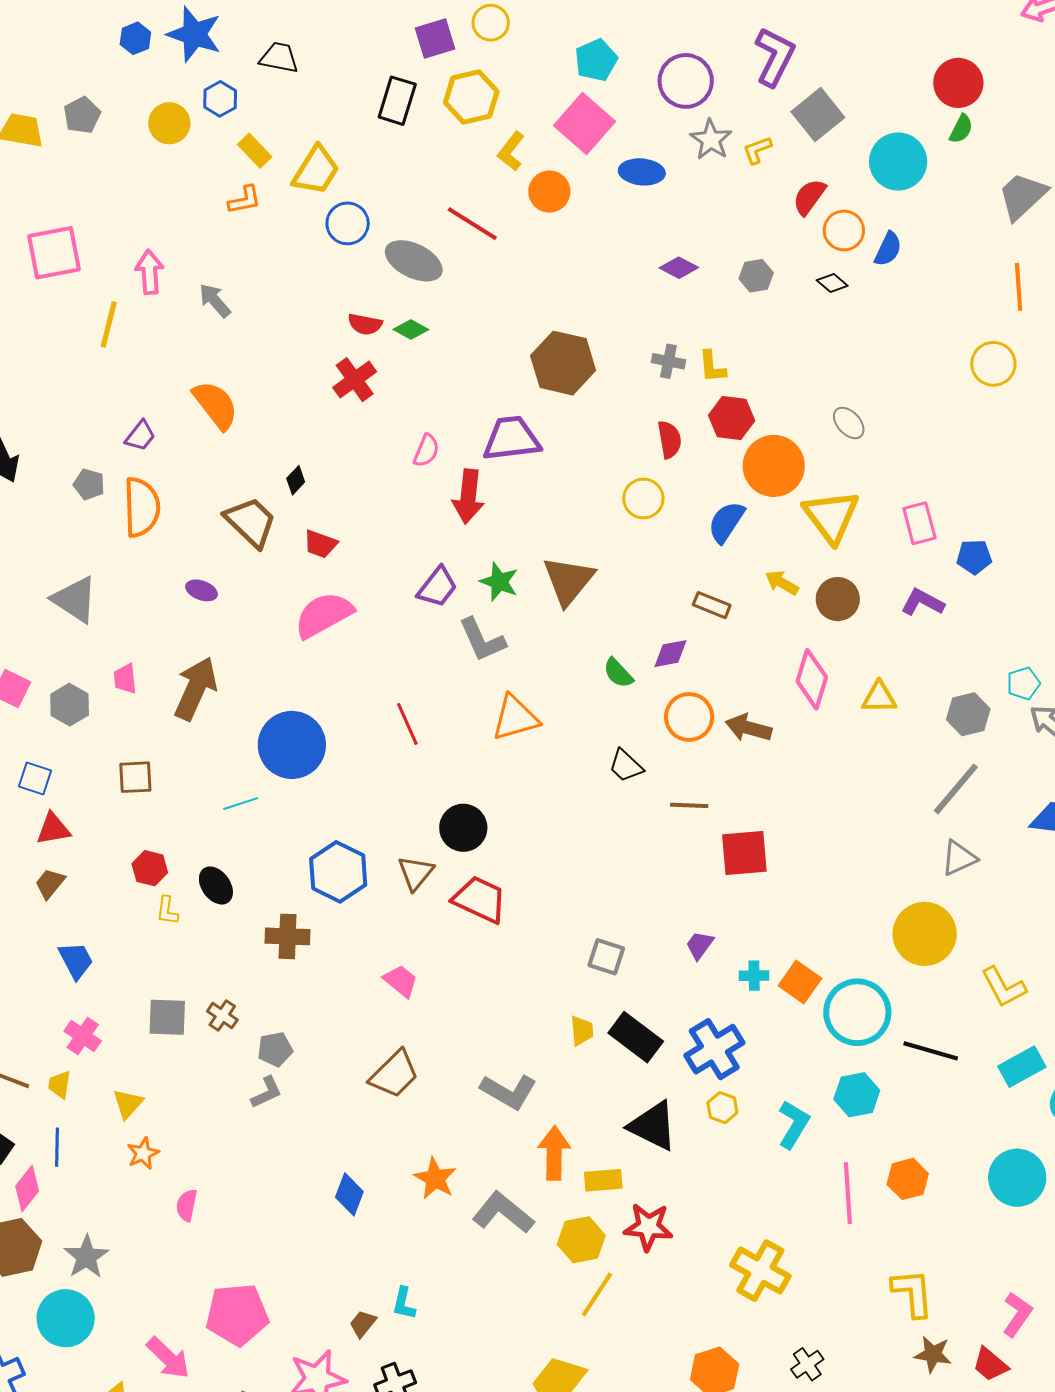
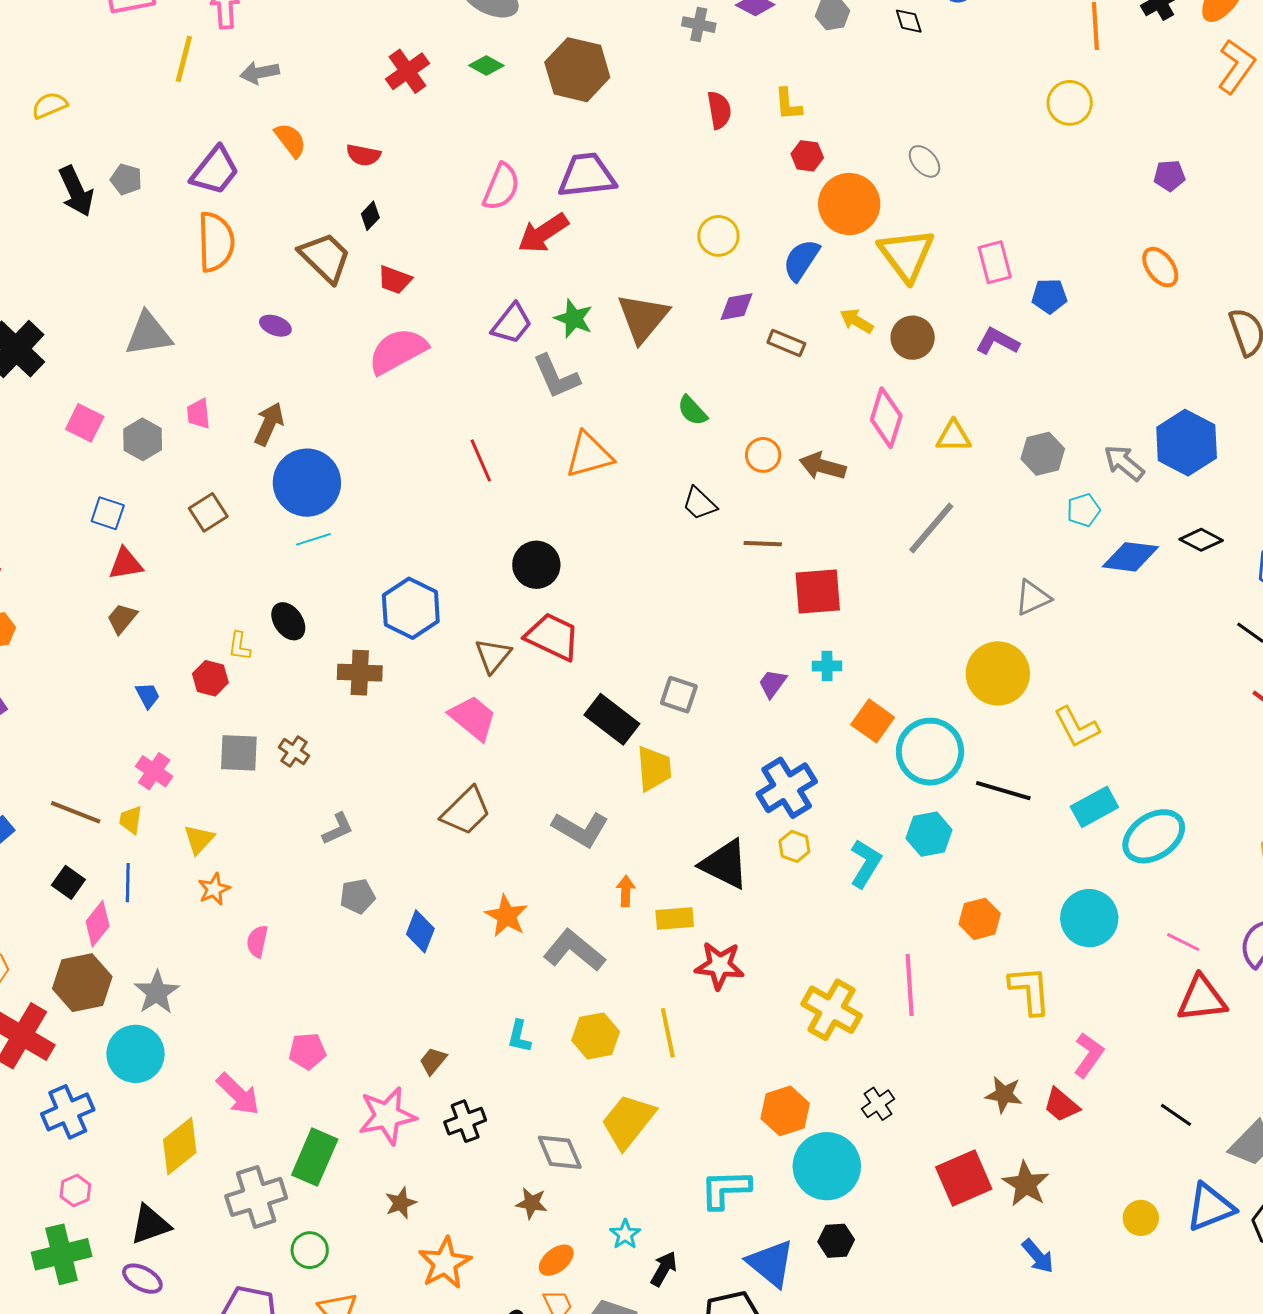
black diamond: (832, 283) -> (909, 21), turned 32
gray arrow: (215, 301) -> (260, 73), moved, turned -60
red semicircle: (365, 324) -> (363, 155), moved
gray cross: (668, 361) -> (699, 25), moved
brown hexagon: (563, 363) -> (577, 70), moved
red cross: (355, 380) -> (407, 71), moved
orange semicircle: (216, 405) -> (290, 140), size x0.7
red hexagon: (732, 418) -> (807, 156), size x0.7
purple trapezoid: (140, 436) -> (215, 171), size x1.6
red semicircle: (669, 440) -> (719, 110), moved
pink semicircle: (426, 451) -> (501, 187), size x1.4
gray pentagon: (89, 484) -> (126, 179), moved
red arrow: (468, 496) -> (543, 233), turned 50
gray triangle: (75, 599) -> (148, 334), turned -42
purple diamond: (670, 654) -> (736, 307), moved
cyan pentagon: (1023, 683) -> (1083, 510), moved
brown arrow: (196, 689) -> (269, 424), size x0.7
orange circle: (689, 717) -> (763, 455), size x0.7
blue circle: (292, 745) -> (307, 483), moved
brown square: (135, 777) -> (208, 512), turned -30
gray line: (956, 789) -> (931, 528), moved
red hexagon: (150, 868) -> (210, 678), moved
brown triangle: (416, 873) -> (493, 656), moved
blue trapezoid: (76, 960) -> (148, 695), size x0.7
cyan cross: (754, 976) -> (827, 666), moved
pink trapezoid: (401, 981) -> (473, 718), size x1.4
yellow trapezoid: (582, 1031) -> (654, 769), size x1.5
black rectangle: (636, 1037) -> (612, 719), moved
gray pentagon: (275, 1049) -> (358, 896), moved
orange arrow: (554, 1153) -> (626, 891), size x0.6
pink line: (848, 1193) -> (910, 985), moved
yellow hexagon: (581, 1240) -> (596, 1036), moved
yellow L-shape: (912, 1293) -> (1030, 990), moved
yellow line: (597, 1294) -> (668, 1033), turned -45
cyan L-shape: (404, 1303) -> (519, 1036), moved
pink pentagon: (237, 1315) -> (307, 1051), size x0.6

